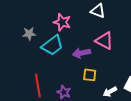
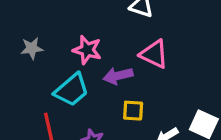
pink star: (62, 22) -> (87, 50), moved
cyan trapezoid: (52, 45) -> (72, 90), moved

